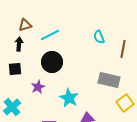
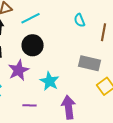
purple star: (38, 87) -> (19, 70), size x1.5

